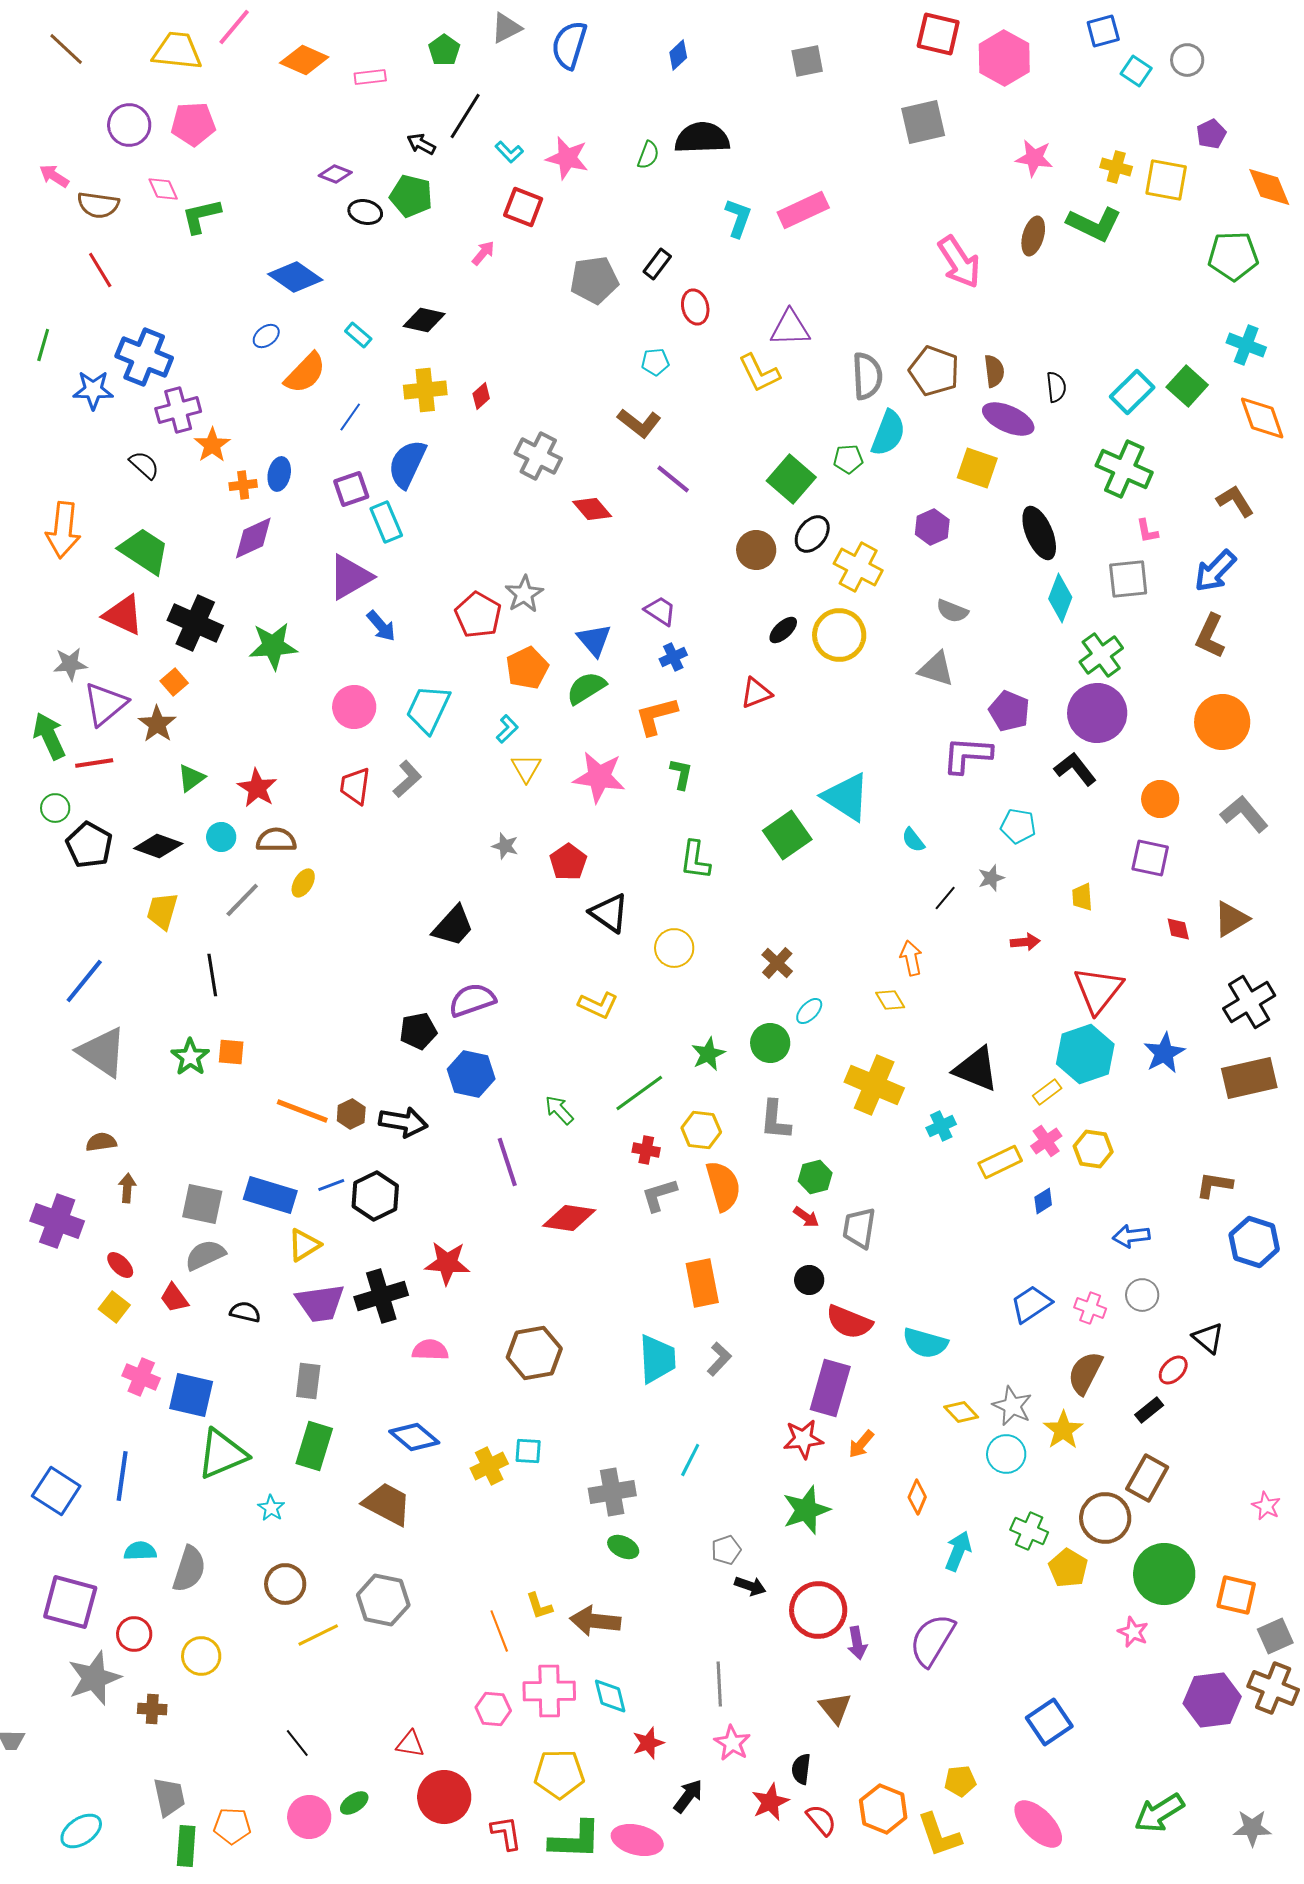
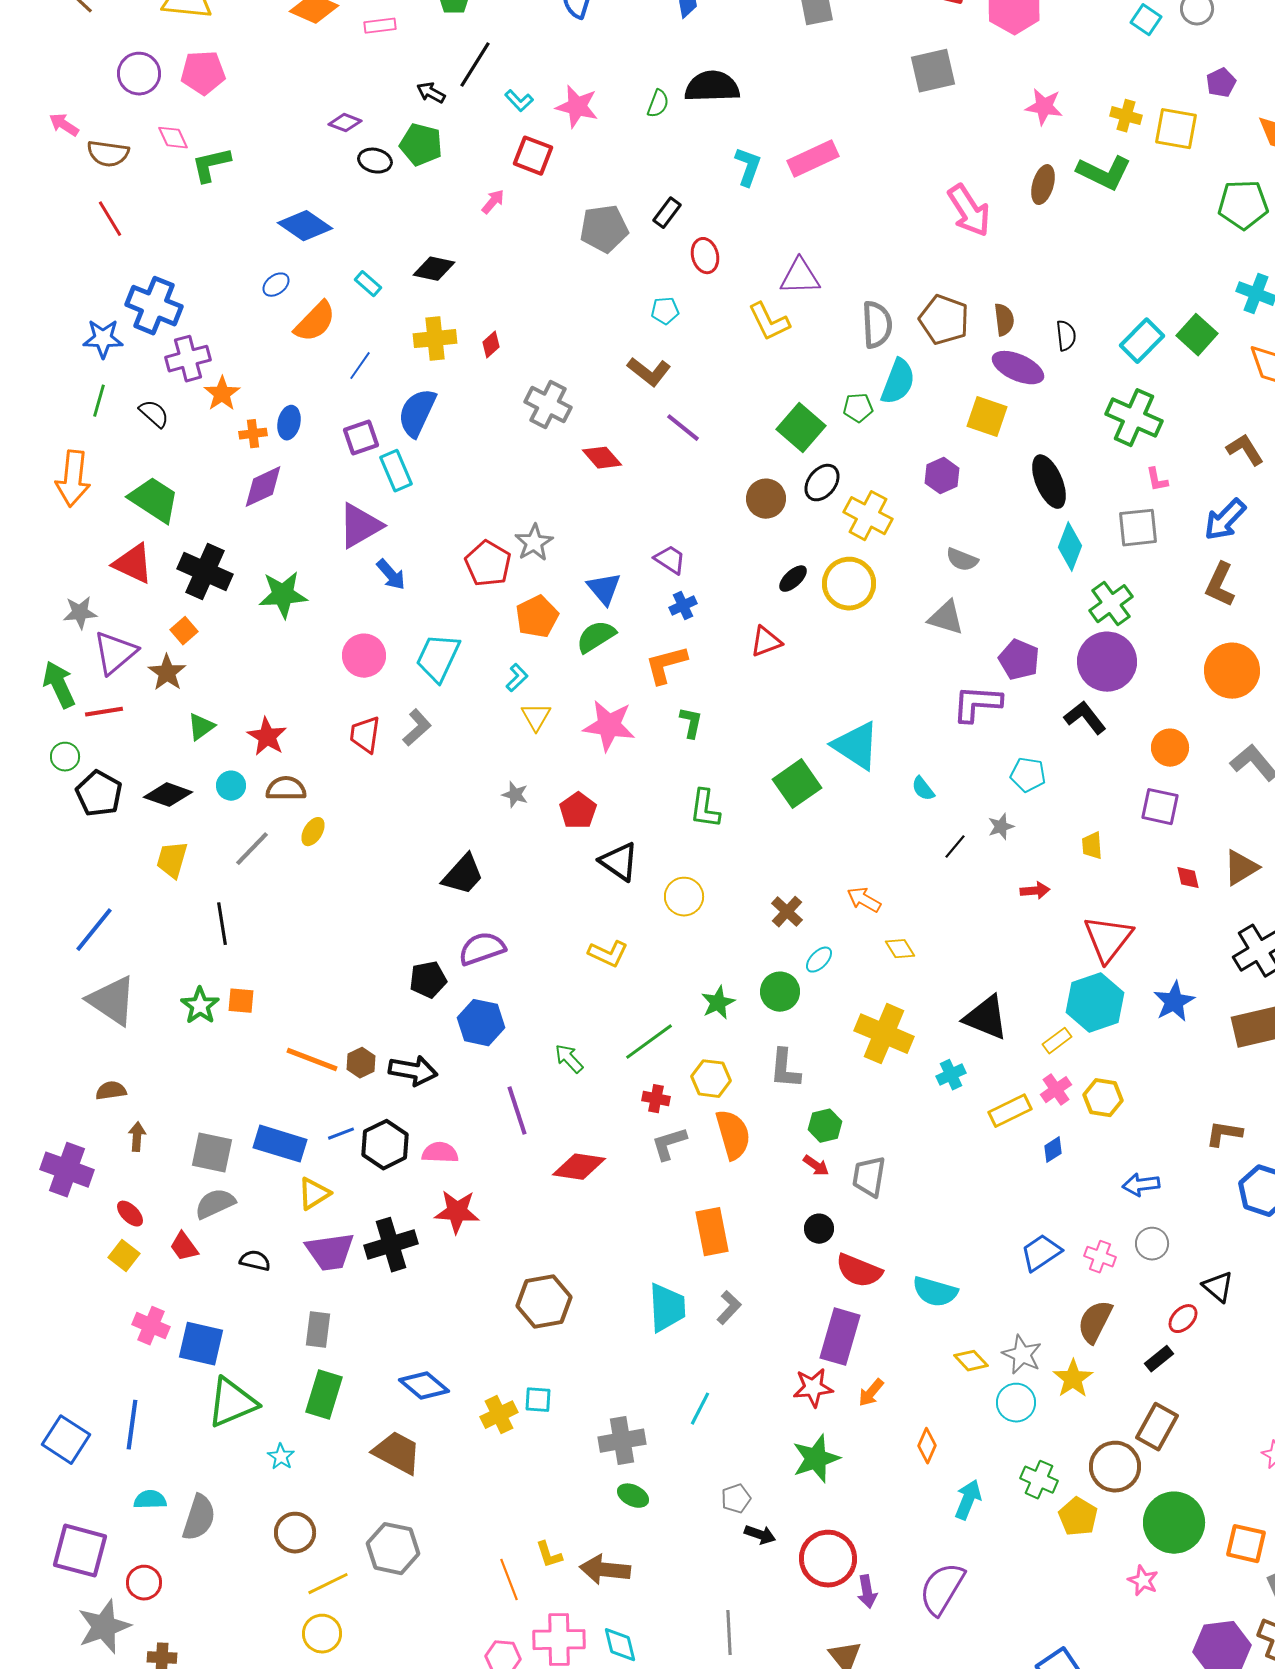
green line: (43, 345) -> (99, 401), moved
orange arrow: (911, 958) -> (864, 900), moved, turned -48
pink semicircle: (430, 1350) -> (440, 1153), moved
yellow circle: (201, 1656) -> (322, 1634), moved

